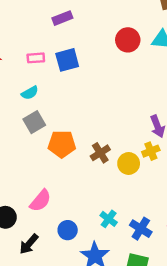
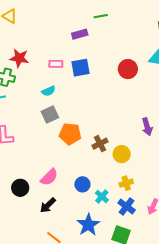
red circle: (128, 40) -> (128, 69), moved
yellow cross: (151, 151) -> (126, 183), moved
blue circle: (68, 230) -> (82, 184), moved
black arrow: (29, 244) -> (48, 205), moved

